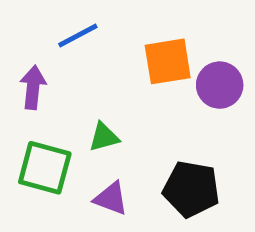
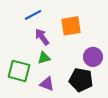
purple circle: (220, 85) -> (93, 57), moved
purple arrow: (33, 87) -> (42, 37), moved, turned -42

